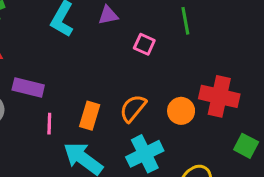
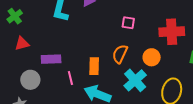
pink square: (144, 44) -> (128, 23), moved
orange circle: (181, 111) -> (152, 57), moved

